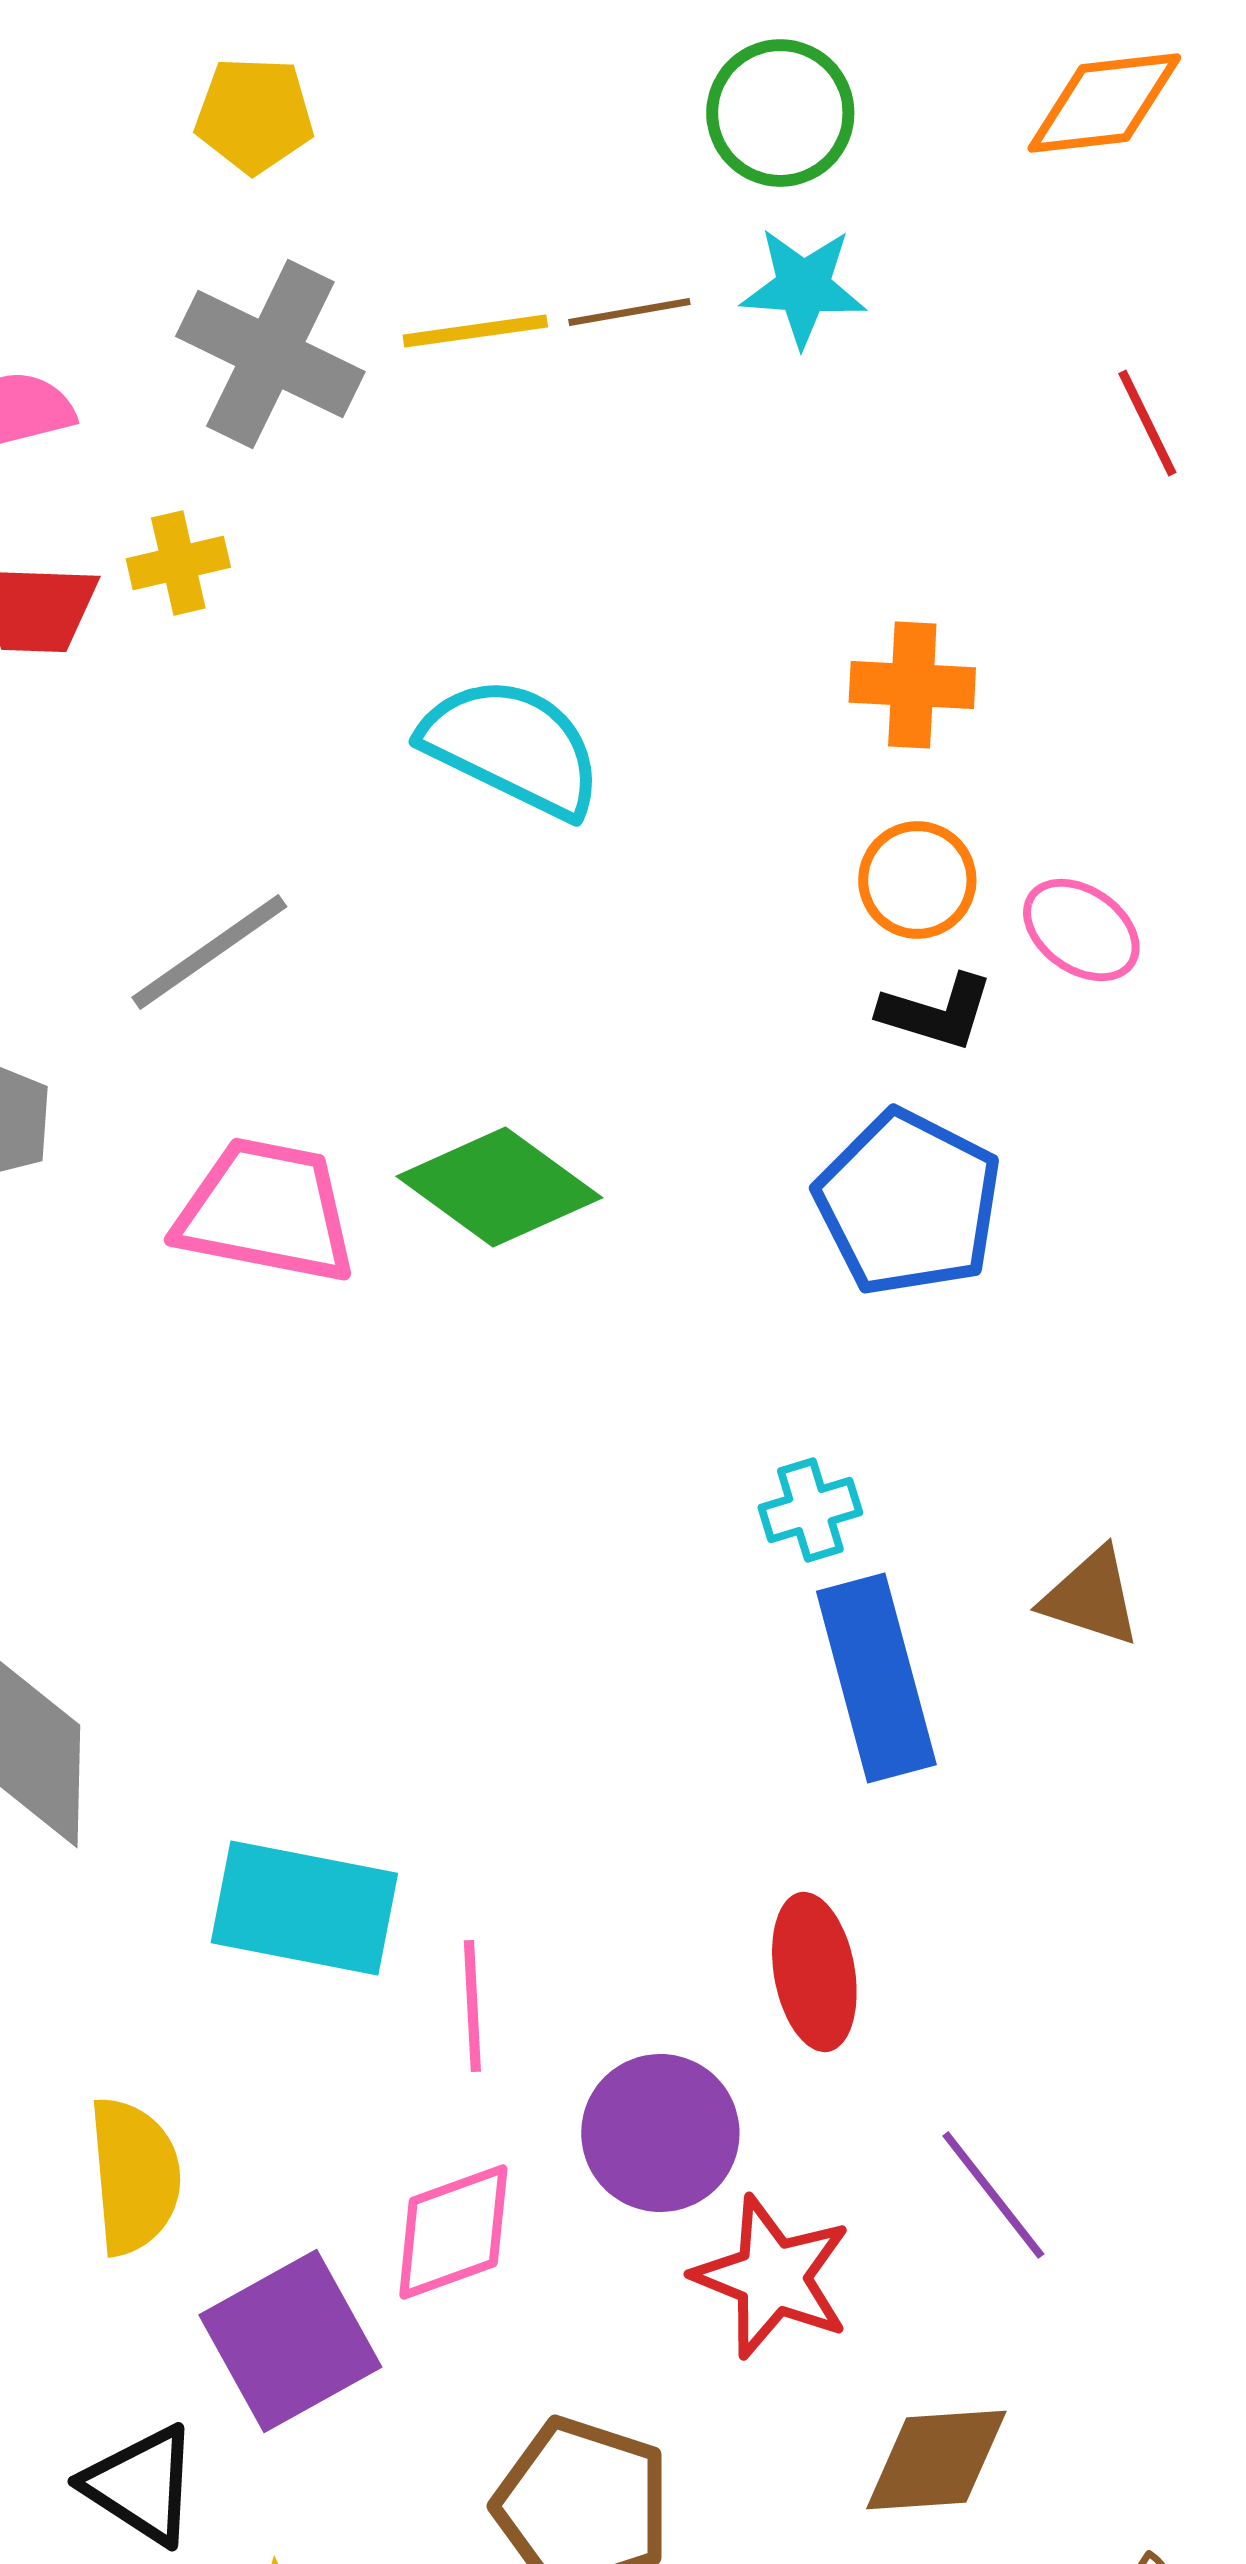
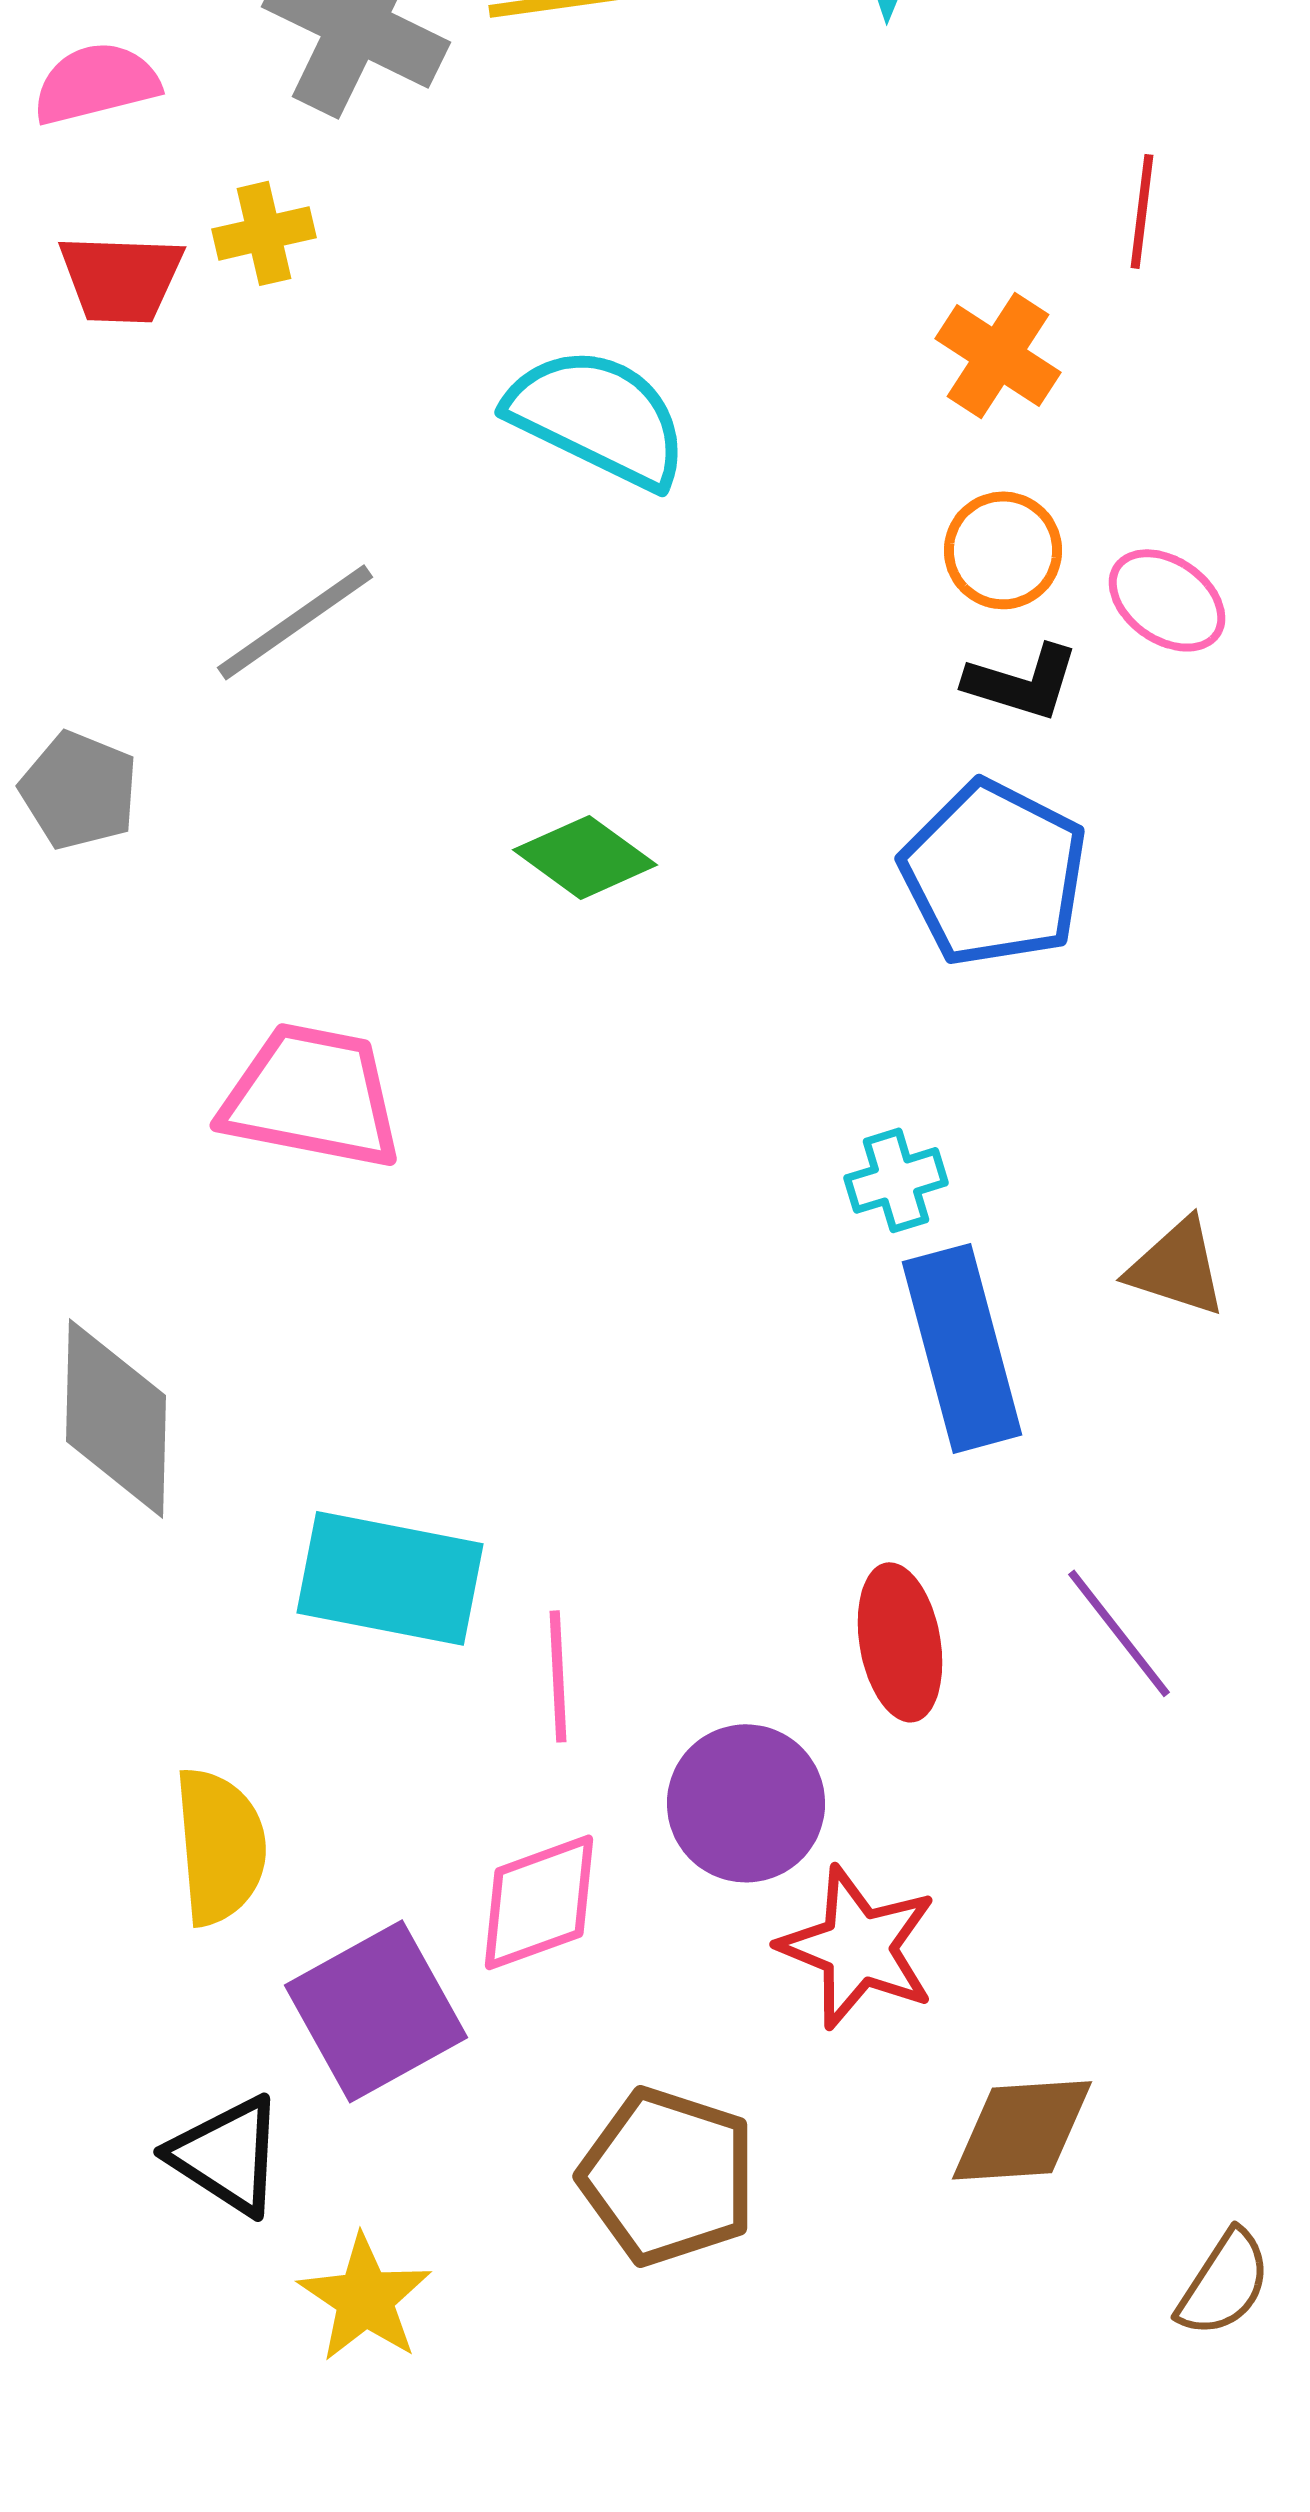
red line: (1147, 423) -> (1142, 211), moved, turned 33
orange cross: (912, 685) -> (998, 355), turned 30
green diamond: (499, 1187) -> (585, 857), size x0.7
pink trapezoid: (266, 1211) -> (312, 1096), moved
purple line: (993, 2195) -> (1119, 1633), moved

